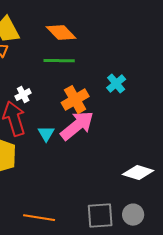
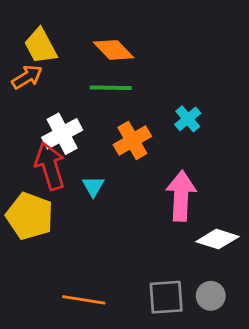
white cross: (23, 95) -> (62, 134), size x1.8
pink arrow: (77, 126) -> (181, 196), moved, turned -48

